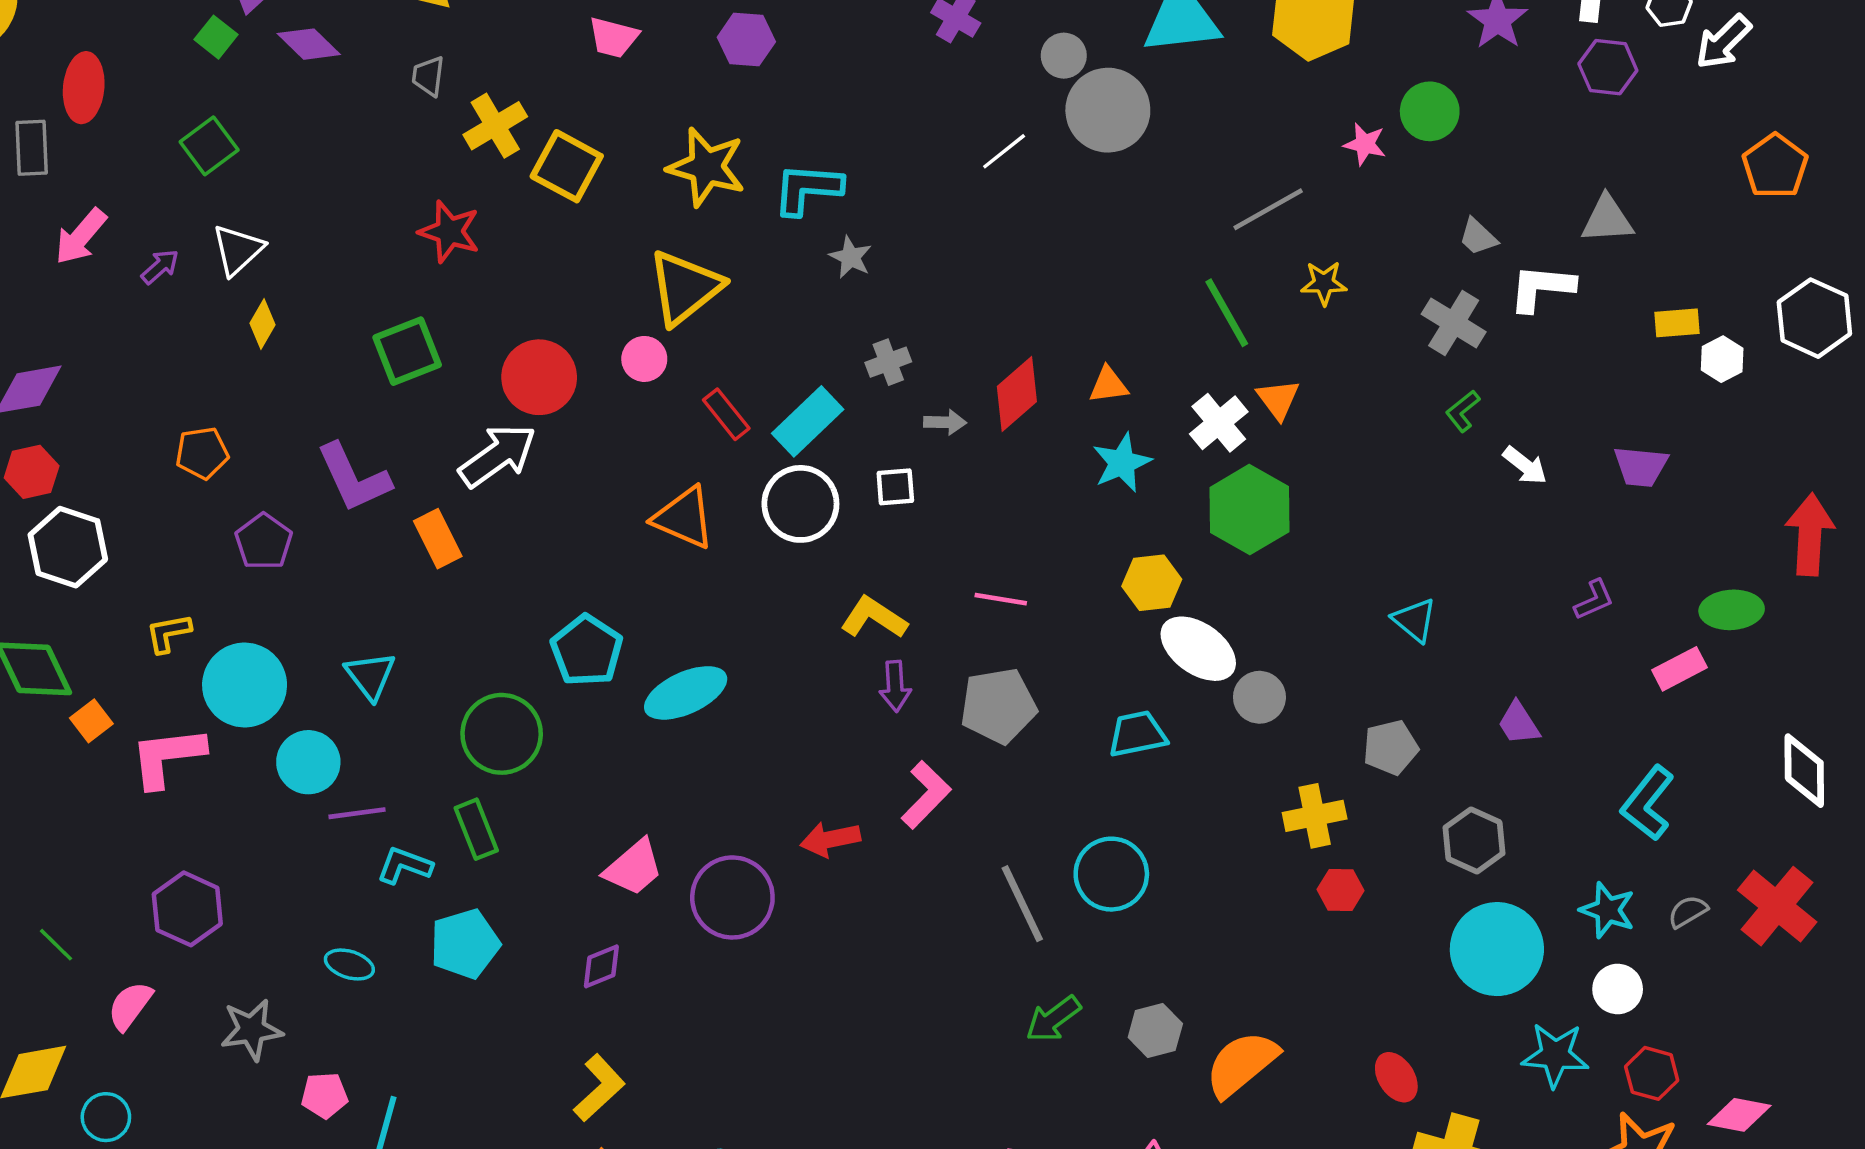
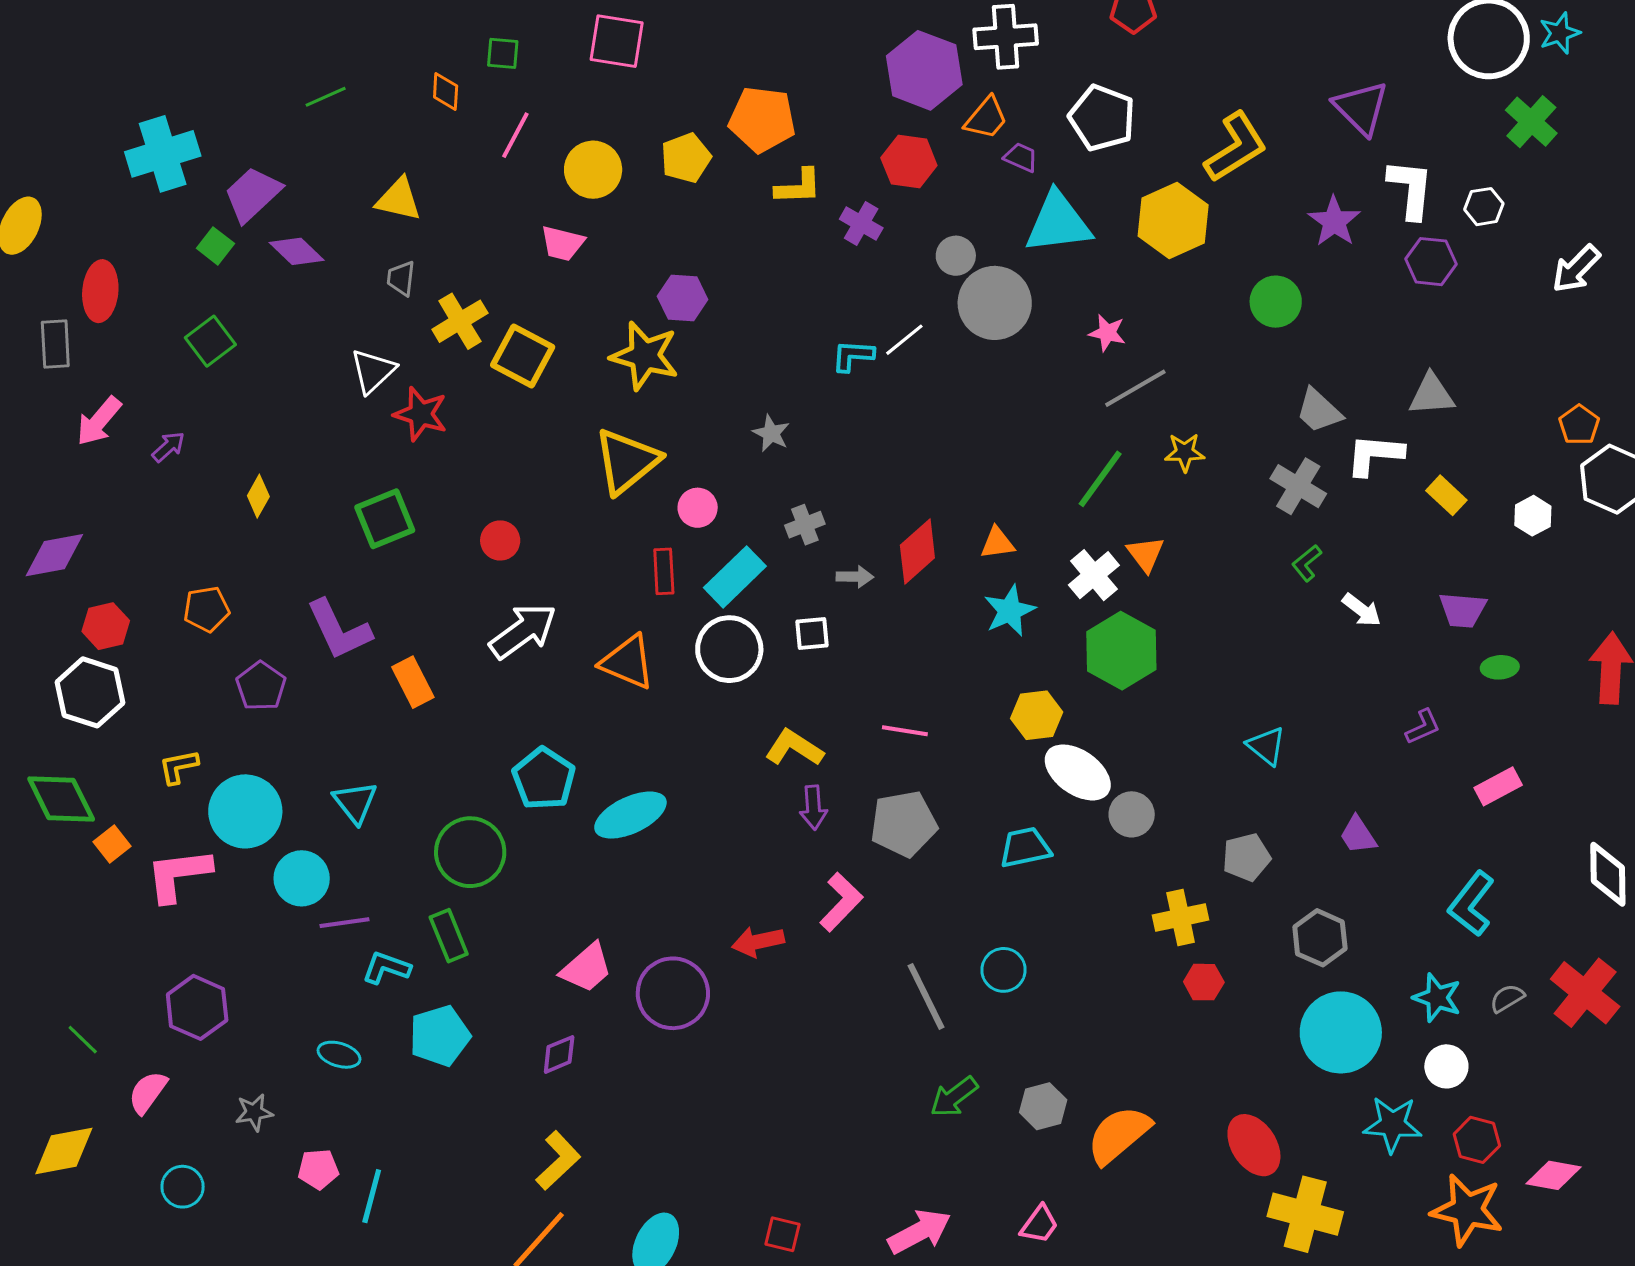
purple hexagon: (746, 39) -> (683, 298), moved
white arrow: (1723, 42) -> (1576, 269), moved
pink star: (1365, 144) -> (1107, 333), moved
orange pentagon: (1775, 166) -> (1579, 425), moved, size x0.7
cyan L-shape: (807, 189) -> (853, 356), moved, size x0.7
gray trapezoid: (1478, 237) -> (1319, 411), size x1.4
white triangle: (238, 250) -> (373, 371), moved
green line: (1227, 313) -> (1100, 479), turned 66
yellow rectangle: (1677, 323) -> (1446, 495), moved, turned 48
pink circle: (644, 359) -> (698, 508), moved
red circle: (539, 377) -> (500, 540), size x0.6
red rectangle: (726, 414) -> (664, 571), turned 36
white arrow: (498, 456) -> (523, 631), moved
red hexagon: (32, 472) -> (106, 626), moved
green ellipse: (1732, 610) -> (1500, 667), moved, size x0.7
cyan circle: (1111, 874) -> (1004, 970), size x0.7
gray star: (252, 1030) -> (254, 1112), size x0.7
red ellipse: (1396, 1077) -> (1254, 1145), size x1.4
cyan circle: (106, 1117) -> (183, 1187), moved

